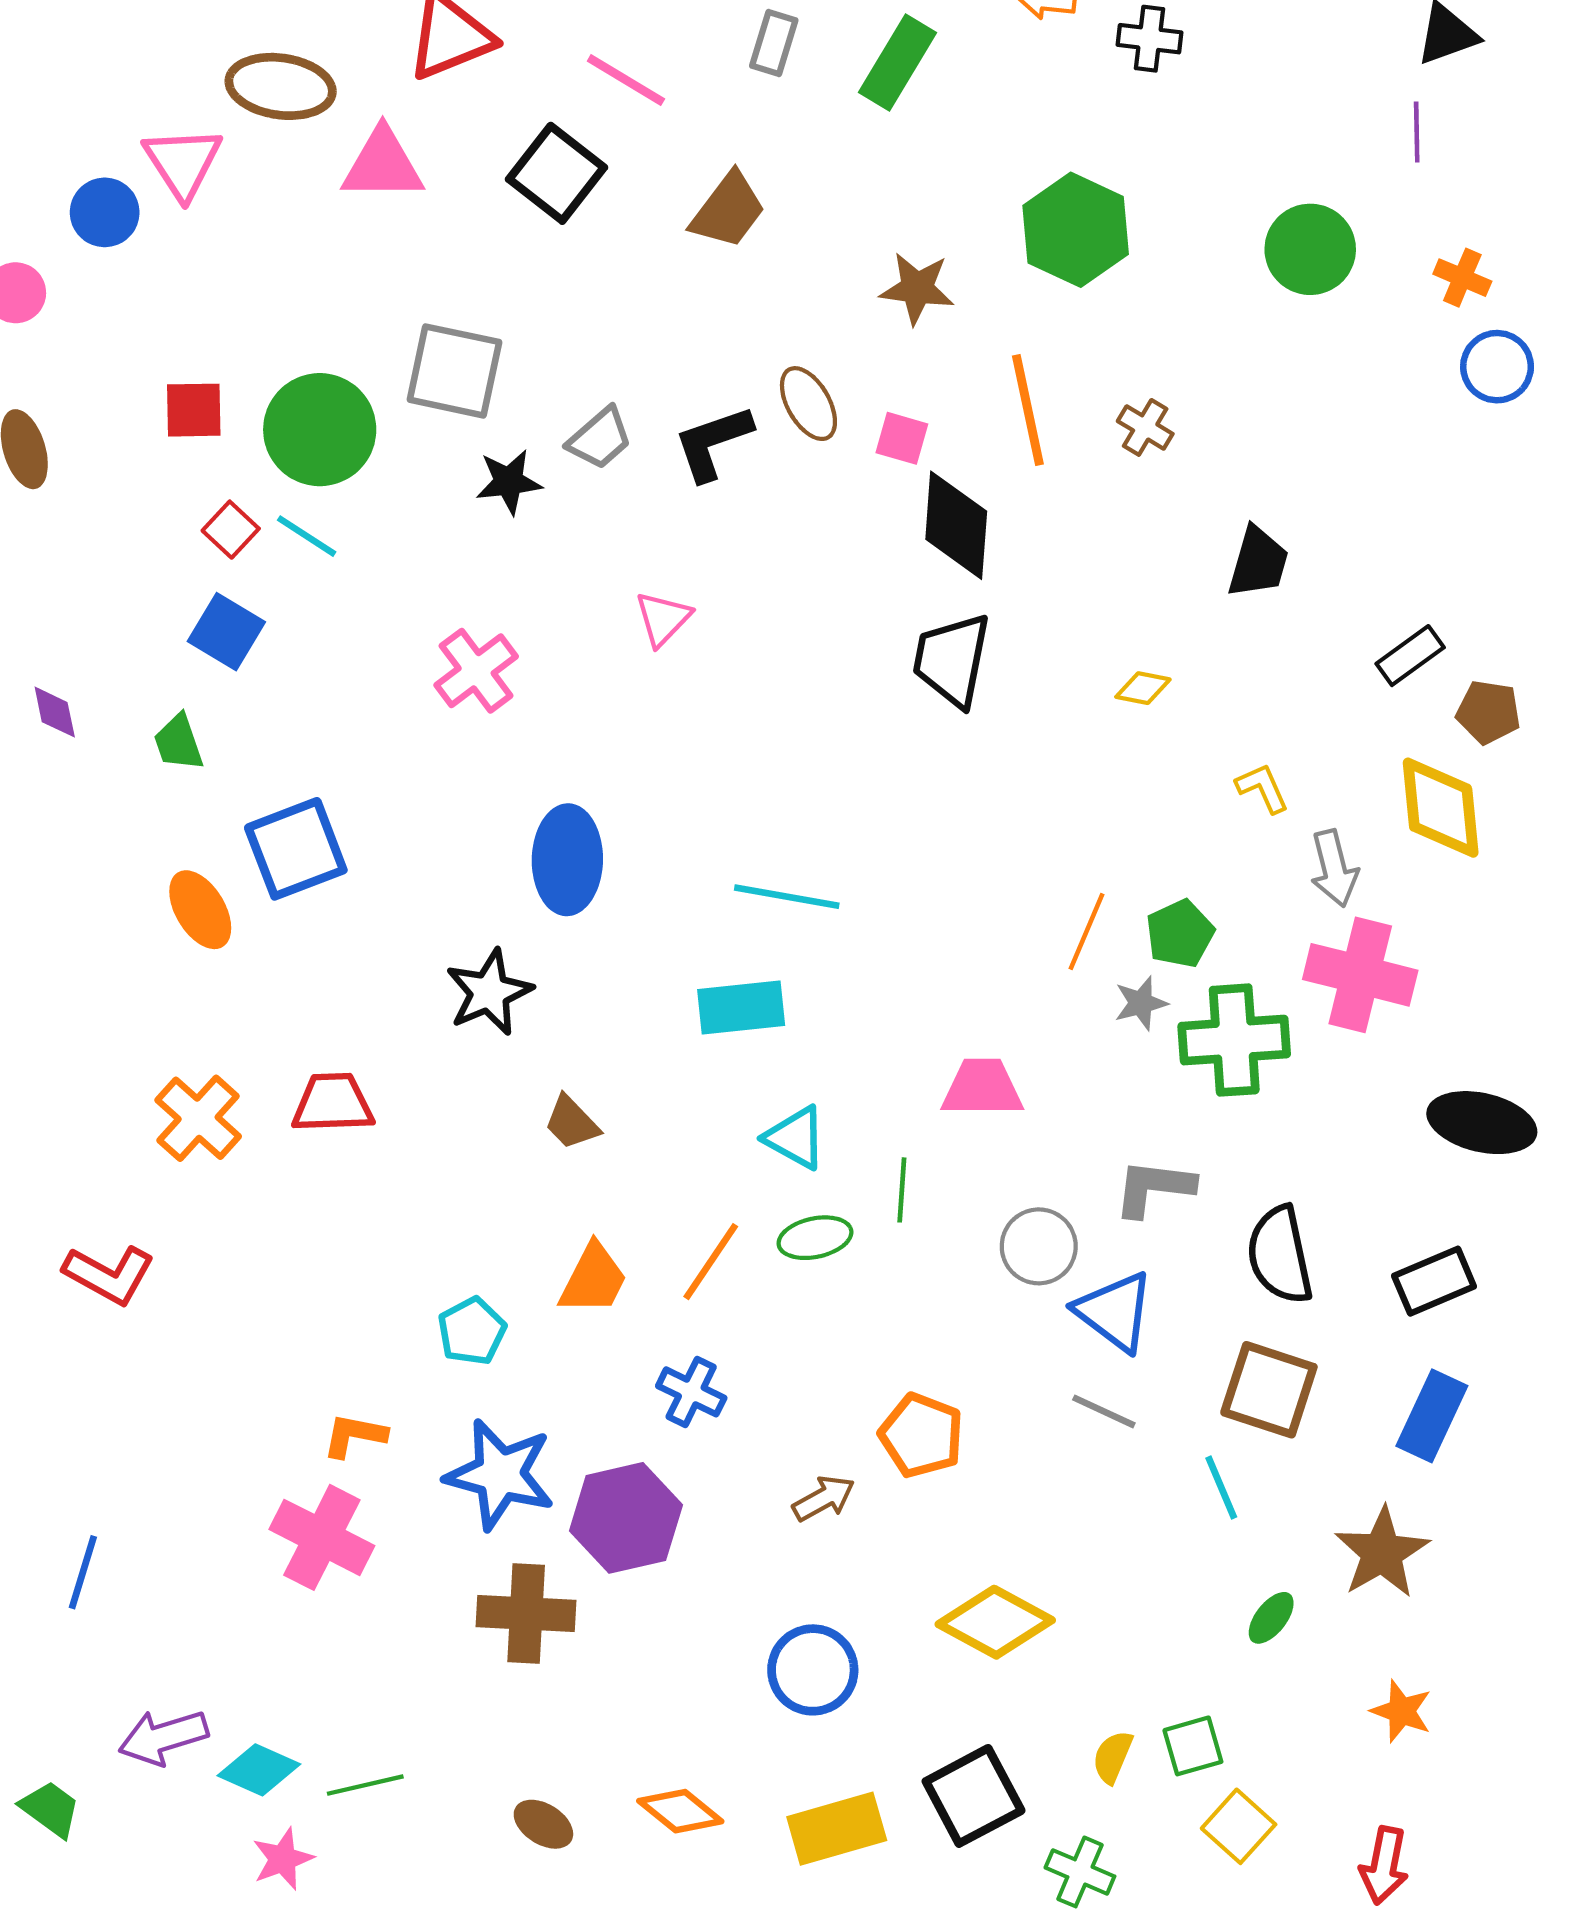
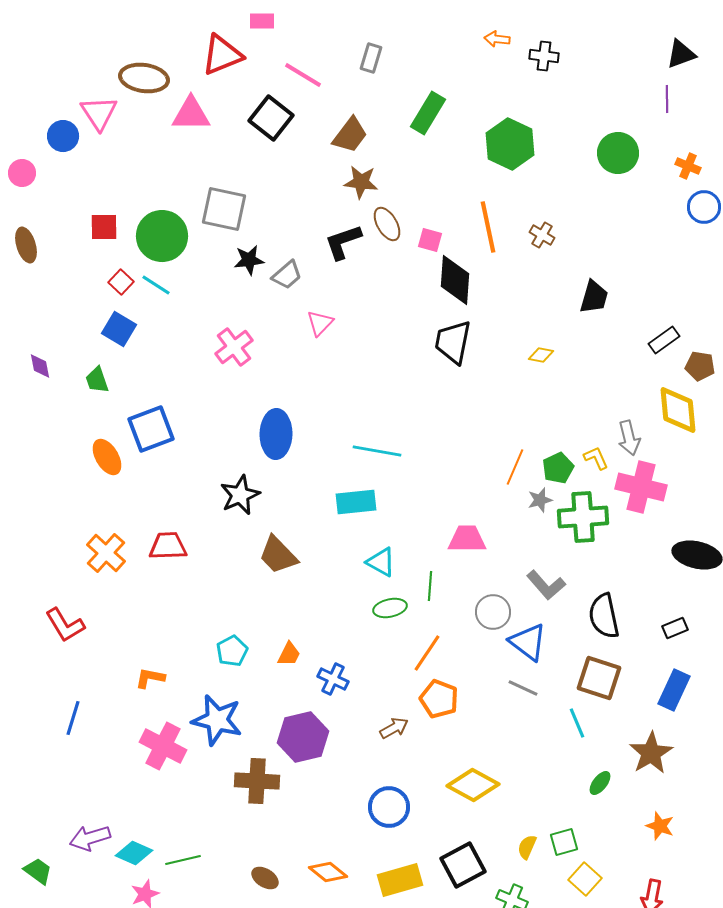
green rectangle: (898, 63) -> (428, 113), moved
brown star: (917, 288) -> (361, 182), moved
gray trapezoid: (600, 438) -> (287, 275), moved
yellow L-shape: (1262, 788) -> (596, 458), moved
brown trapezoid: (572, 1123) -> (278, 555), size x1.5
gray L-shape: (1154, 1188) -> (546, 585), turned -138
orange line: (711, 1262) -> (427, 653), moved
red L-shape: (109, 1275) -> (65, 625), turned 30
orange trapezoid: (593, 1279) -> (289, 654), moved, size x0.7
black rectangle: (1434, 1281) -> (675, 628), size x0.7
orange L-shape: (354, 1435) -> (150, 678), moved
blue star: (500, 1474) -> (217, 720), moved
blue line: (83, 1572) -> (73, 718), moved

